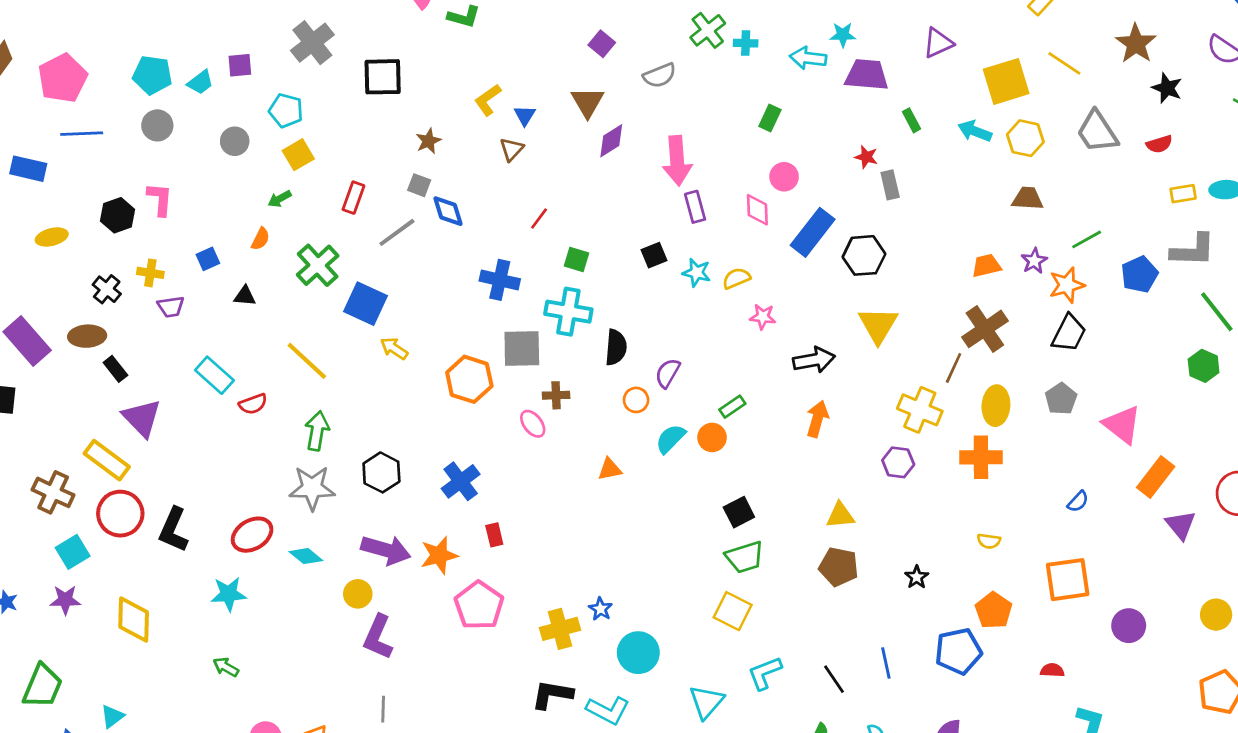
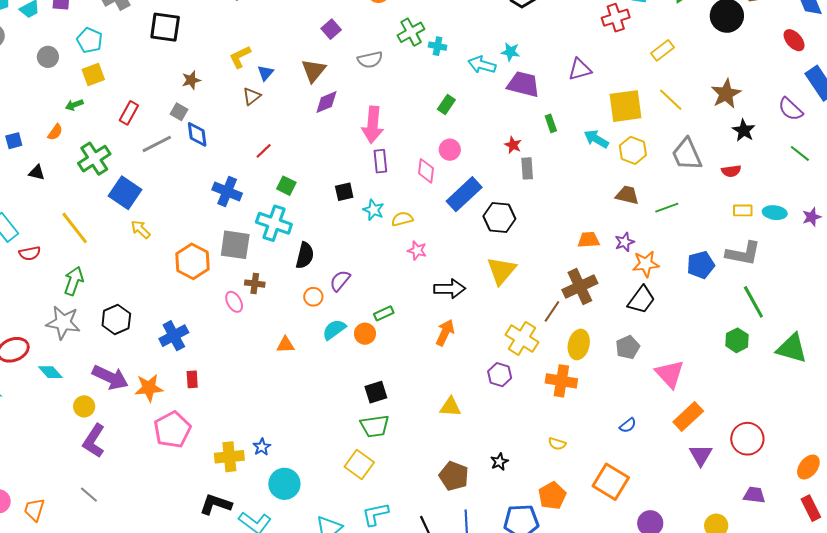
green line: (1087, 239) -> (667, 208), moved
brown pentagon: (839, 567) -> (454, 476), moved
orange square: (1068, 580) -> (611, 482), turned 30
gray line: (383, 709) -> (89, 495), turned -60

